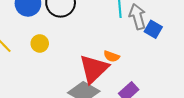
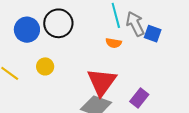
orange semicircle: (112, 56) -> (114, 43), moved

